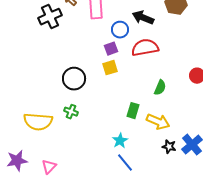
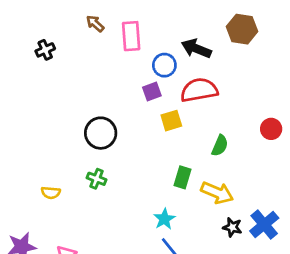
black cross: (50, 17) -> (45, 50), moved, size x0.6
yellow square: (110, 68) -> (171, 121), moved
yellow semicircle: (38, 122) -> (51, 193), size x0.5

